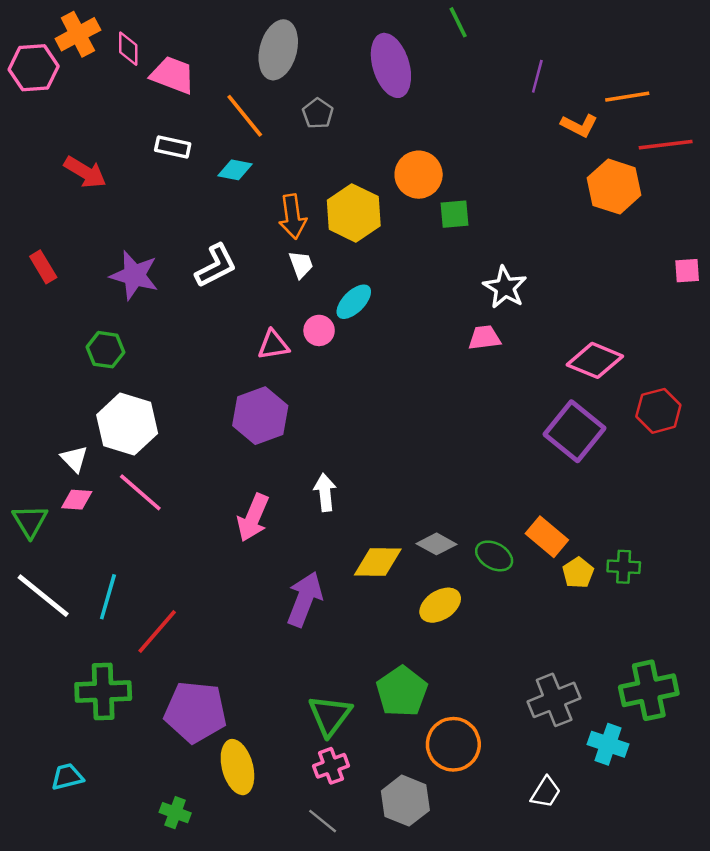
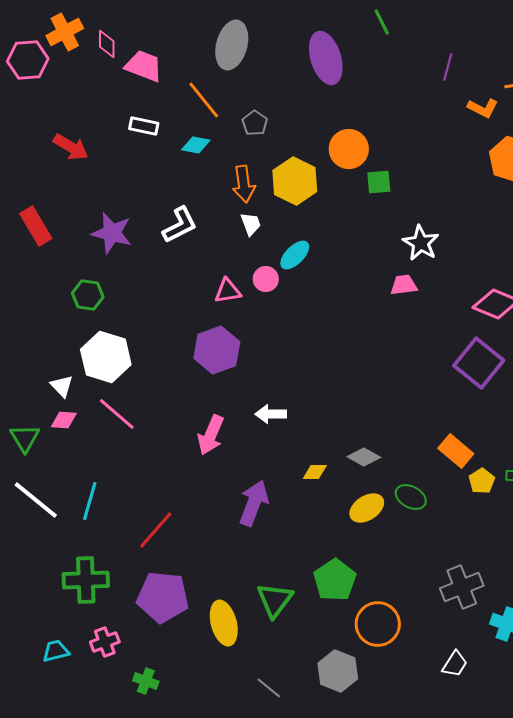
gray pentagon: (318, 113) -> (255, 123), moved
red rectangle: (43, 267) -> (36, 226), size x1.4
white arrow: (325, 492) -> (271, 414), turned -84
green ellipse: (494, 556) -> (411, 497), moved
yellow diamond: (378, 562) -> (315, 472), size x0.6
red line: (157, 632) -> (156, 530), moved
pink cross: (331, 766) -> (105, 642), moved
yellow ellipse: (237, 767) -> (224, 623), moved

